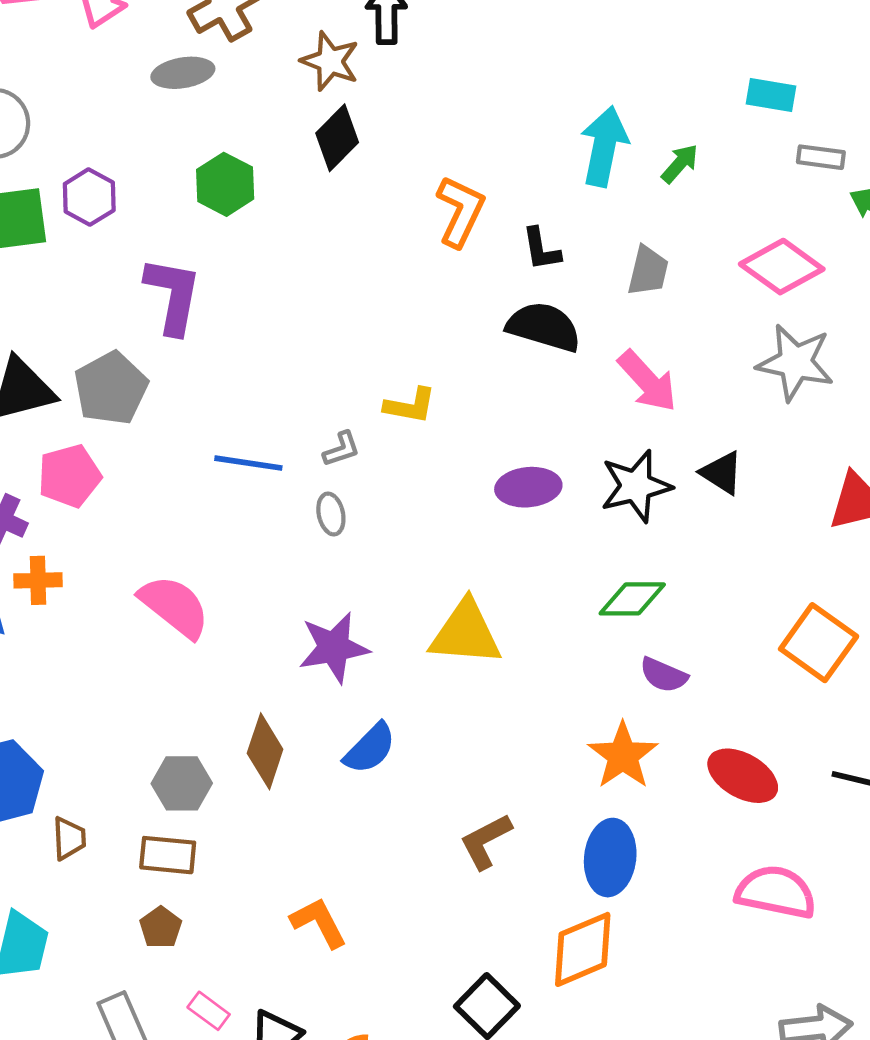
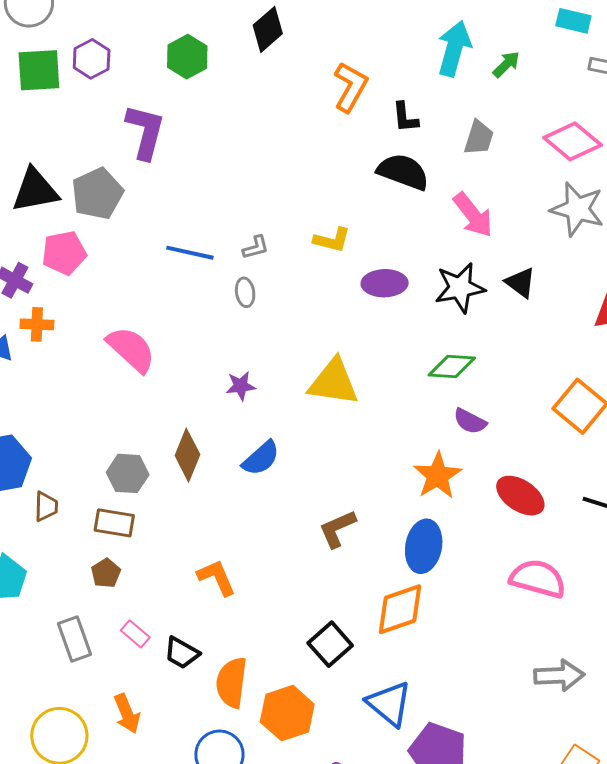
yellow L-shape: (410, 406) -> (332, 240), moved
purple star: (334, 648) -> (241, 386), size x0.6

